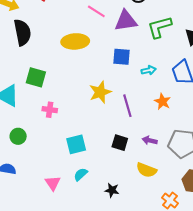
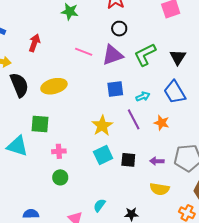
yellow ellipse: (75, 41) -> (54, 86), moved
purple line: (127, 106) -> (134, 119), moved
green circle: (18, 136) -> (60, 177), moved
black square: (120, 143) -> (128, 160), moved
cyan square: (76, 144) -> (103, 155), moved

